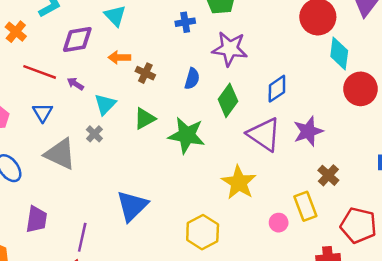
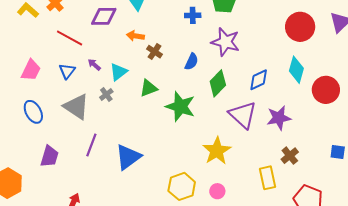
cyan diamond: (339, 54) -> (296, 70), moved
purple arrow: (75, 84) -> (94, 65), moved
pink circle: (279, 223) -> (217, 191), moved
purple line: (82, 237) -> (91, 145), moved

